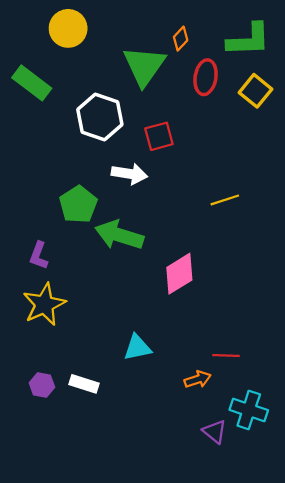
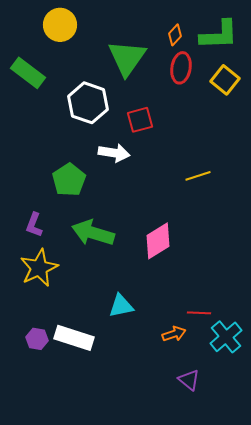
orange diamond: (181, 39) -> (175, 35), moved
green arrow: (119, 235) -> (93, 233), moved
white rectangle: (84, 384) -> (74, 338), size x1.5
cyan cross: (249, 410) -> (226, 337), moved, turned 32

